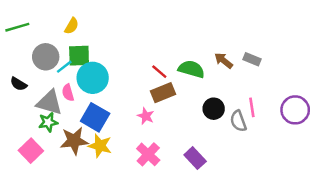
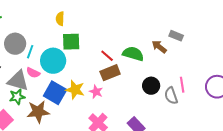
yellow semicircle: (72, 26) -> (60, 19), moved, turned 152
green square: (79, 56) -> (71, 42), moved
gray rectangle: (252, 59) -> (176, 36), moved
cyan line: (64, 67) -> (30, 52), turned -32
pink semicircle: (68, 93) -> (33, 73), turned -48
yellow star: (100, 146) -> (75, 90), moved

